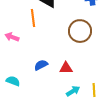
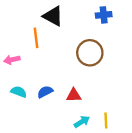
pink arrow: (12, 37) -> (12, 60), turned -32
cyan semicircle: (13, 81) -> (19, 92), moved

